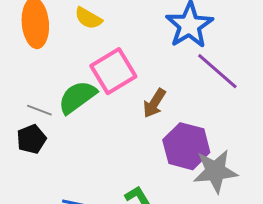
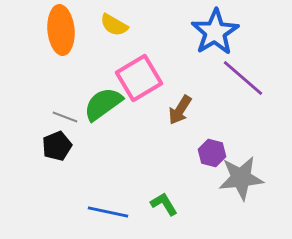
purple hexagon: (186, 146) -> (212, 153), size x0.6

